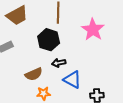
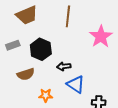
black hexagon: (49, 40) -> (41, 49), moved
brown semicircle: (34, 74) -> (26, 74), moved

